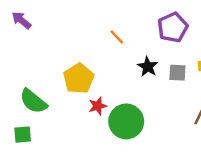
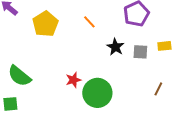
yellow pentagon: (79, 79) -> (45, 24), moved

